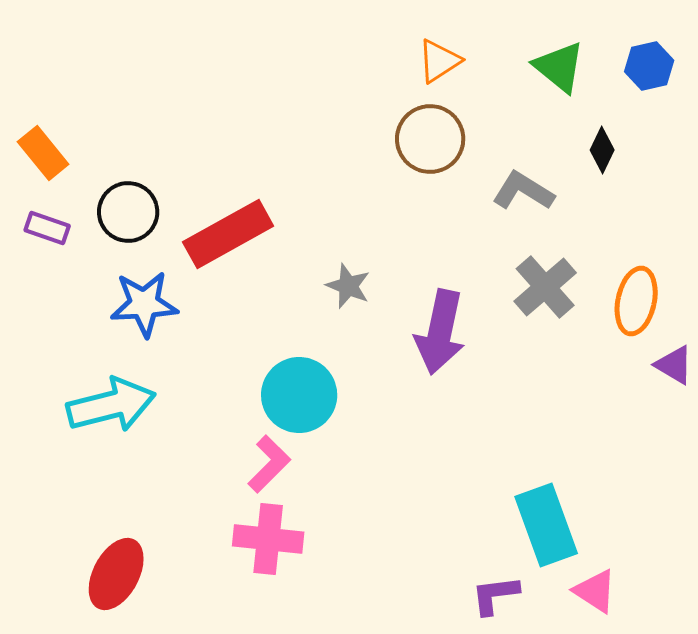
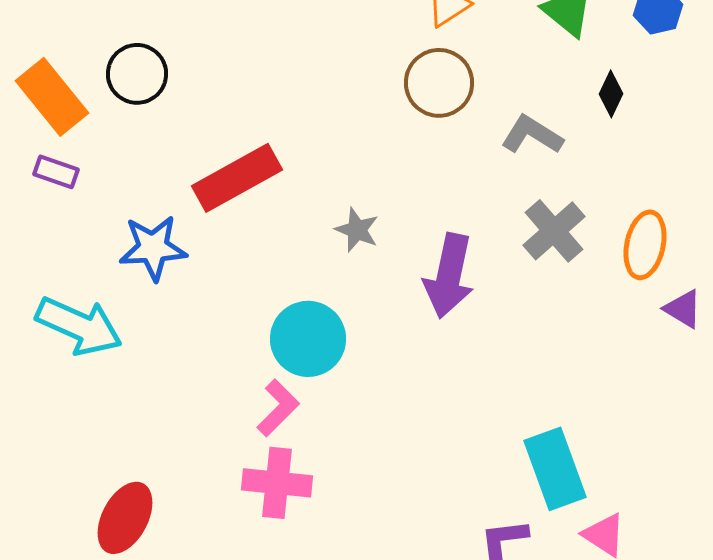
orange rectangle: (43, 153) -> (52, 97), size x1.4
black circle: (128, 212) -> (137, 74), moved
cyan arrow: (111, 405) -> (79, 326), moved, turned 38

